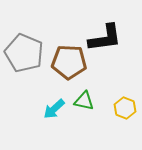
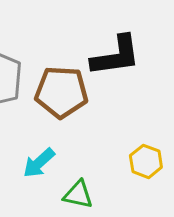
green triangle: (84, 101) -> (78, 195), moved

